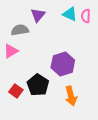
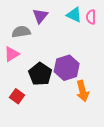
black pentagon: (38, 85) -> (40, 74), moved
orange arrow: (71, 96) -> (83, 91), moved

